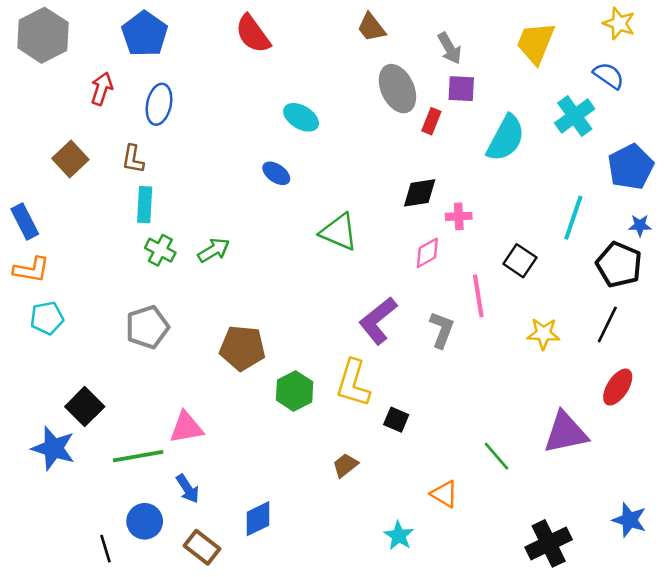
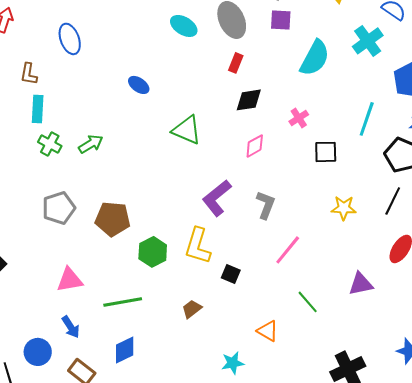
blue ellipse: (159, 104) -> (70, 39), moved, turned -32
cyan ellipse: (301, 117) -> (184, 26), moved
red rectangle: (431, 121) -> (236, 63), moved
pink cross: (459, 216) -> (299, 118), moved, turned -30
black square: (520, 261) -> (326, 152), turned -35
pink line: (478, 296) -> (288, 250), moved, turned 48
gray pentagon: (147, 327) -> (59, 208), moved
purple triangle: (566, 433) -> (361, 284), size x0.7
green line: (138, 456) -> (123, 302), moved
cyan star: (399, 536) -> (233, 363), turned 30

